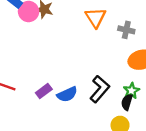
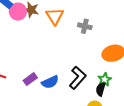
orange triangle: (95, 18) -> (55, 16), moved
gray cross: (126, 30) -> (85, 26), moved

